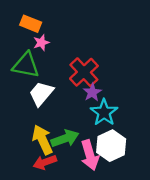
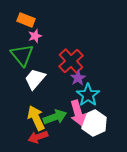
green triangle: (26, 65) -> (22, 55), turned 40
pink arrow: (90, 155) -> (78, 113), moved

